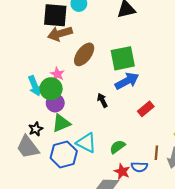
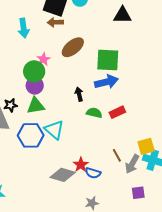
brown arrow: (60, 34) -> (55, 22), size x0.7
cyan arrow: (35, 86) -> (24, 28), moved
green semicircle: (117, 147) -> (94, 113), moved, turned 35
brown line: (156, 153) -> (117, 155), turned -48
blue semicircle: (139, 167) -> (93, 173), moved

